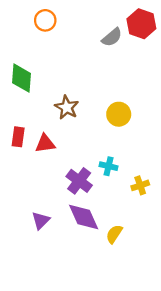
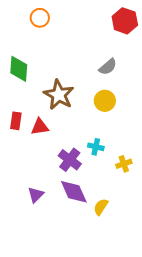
gray semicircle: (112, 37) -> (108, 67), moved
brown star: (67, 107) -> (59, 95), size x1.4

